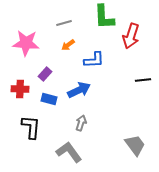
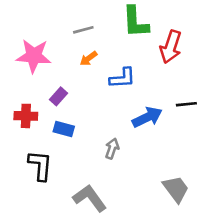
blue arrow: (79, 90) -> (147, 117), moved
gray arrow: (81, 123) -> (112, 149), moved

